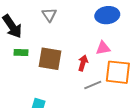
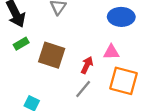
green rectangle: (21, 53) -> (21, 44), turned -40
gray line: (93, 85) -> (83, 89), moved, turned -36

